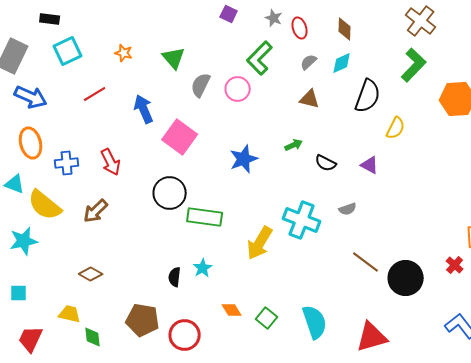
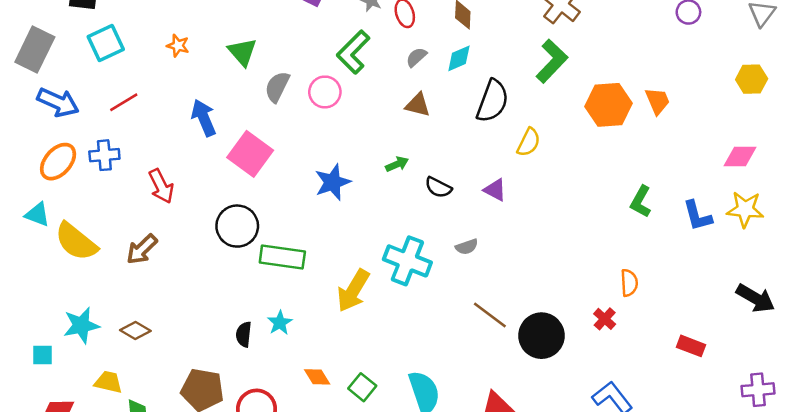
red line: (95, 94) -> (124, 102), moved
orange ellipse: (31, 143) -> (58, 162), turned 56
blue cross: (67, 163) -> (104, 155), moved
cyan star: (24, 241) -> (81, 325), moved

